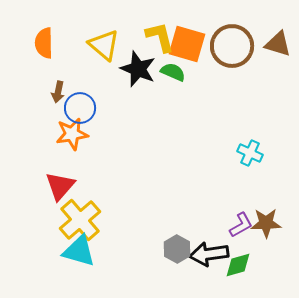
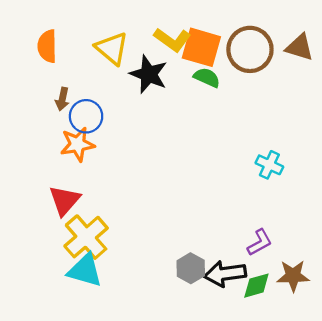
yellow L-shape: (160, 37) -> (172, 40), turned 140
green semicircle: (173, 72) -> (207, 77), moved
brown star: (266, 223) -> (293, 276), moved

